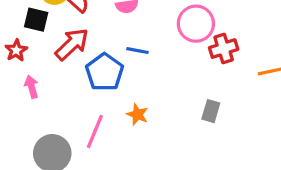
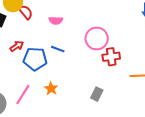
red arrow: (72, 44) -> (17, 46), moved, size x0.6
blue pentagon: (105, 72) -> (35, 59), turned 30

